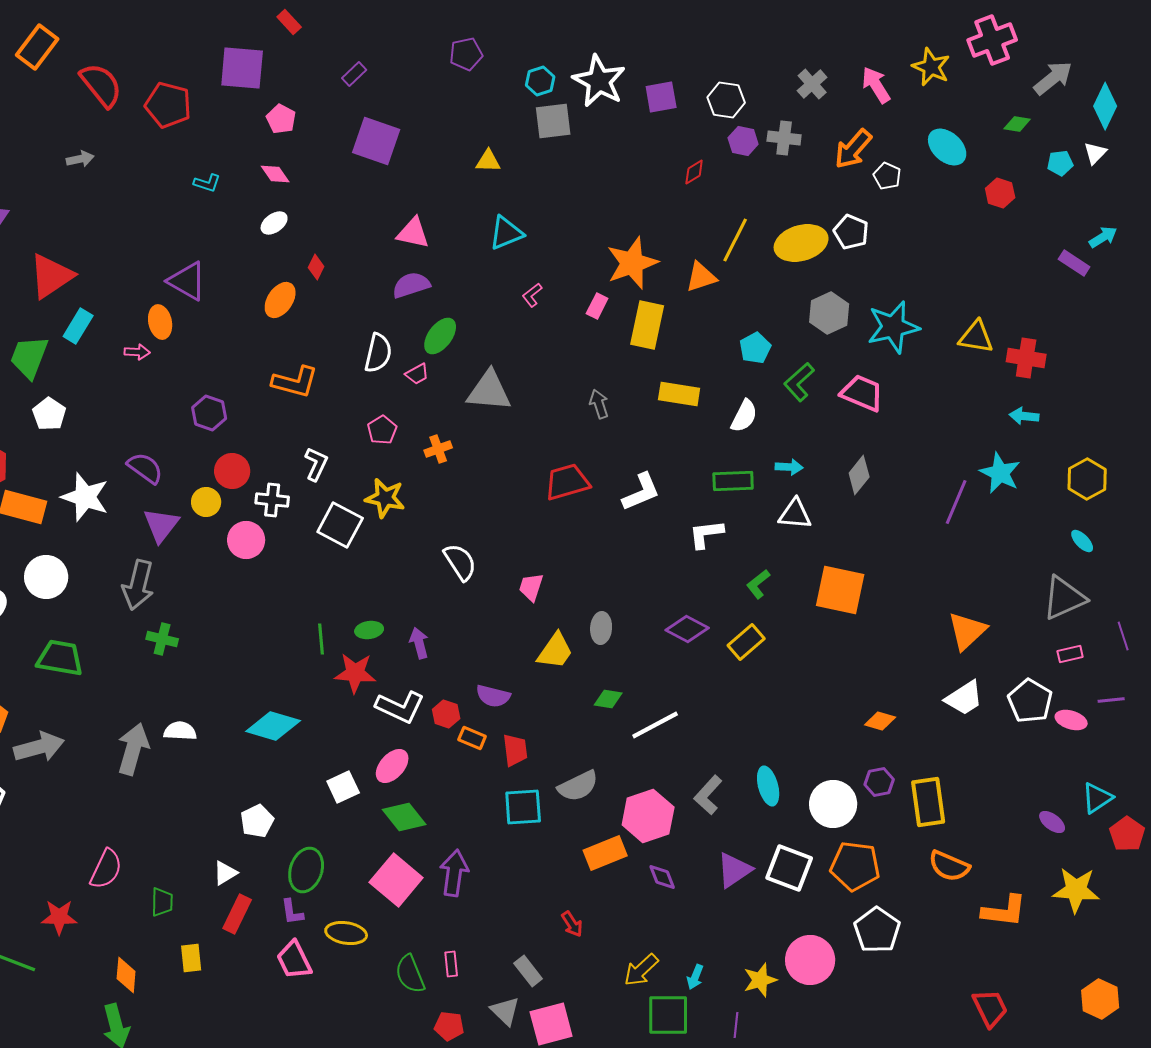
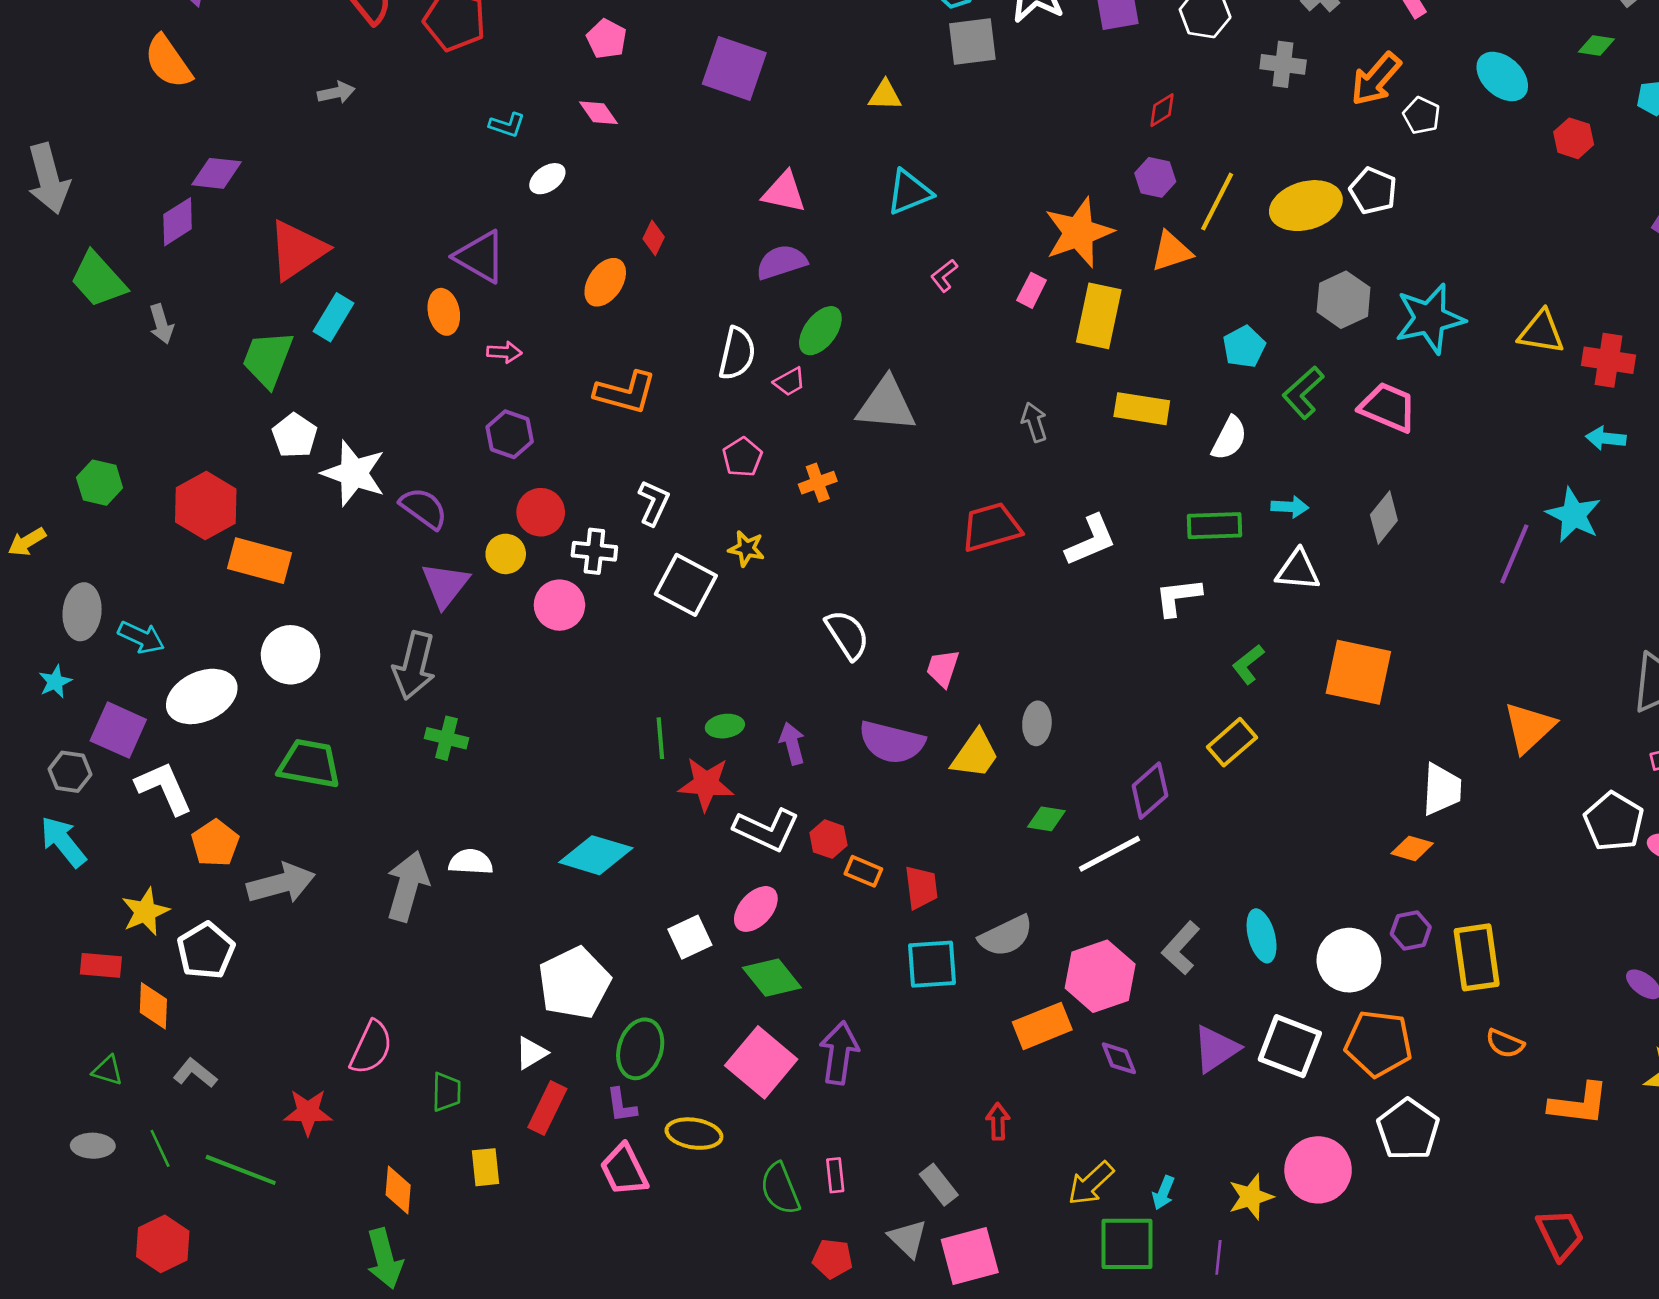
purple hexagon: (743, 141) -> (1155, 177), moved
white ellipse: (274, 223) -> (547, 179), moved
pink arrow: (137, 352) -> (504, 352), moved
white star: (85, 497) -> (354, 473), moved
yellow star: (385, 498) -> (746, 549), size x0.7
purple diamond: (687, 629) -> (1150, 791), moved, turned -69
purple semicircle: (493, 696) -> (892, 742), moved, size x1.4
white trapezoid: (964, 698) -> (1442, 789), moved, turned -54
white pentagon: (257, 821) -> (574, 983), size x1.6
orange semicircle: (949, 866) -> (1505, 1043), size x0.7
red arrow: (572, 924) -> (998, 1121), turned -148

